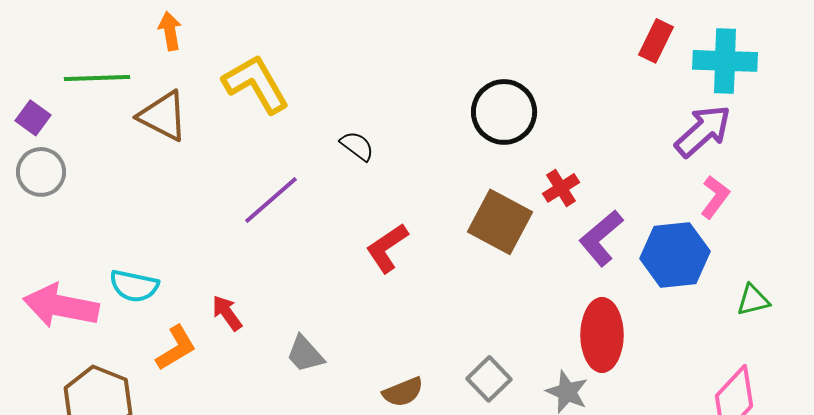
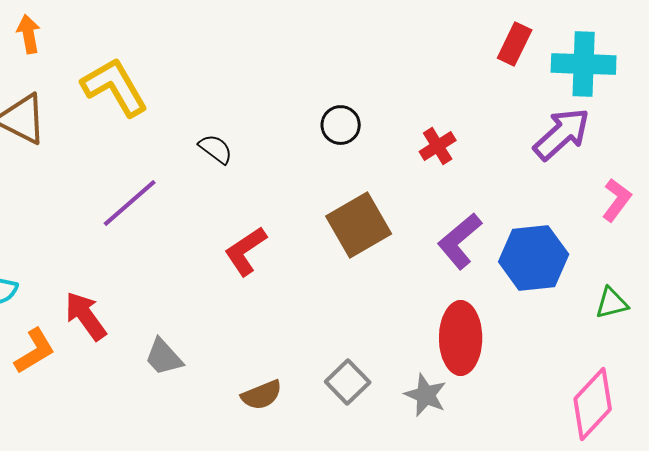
black circle: (504, 112) -> (341, 125), moved, size x0.6
red cross: (561, 188) -> (438, 146), moved
pink L-shape: (715, 197) -> (617, 200), moved
brown square: (500, 222) -> (359, 225), turned 32
red arrow: (227, 313) -> (86, 316), size x1.4

